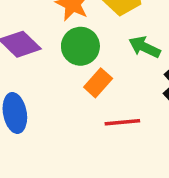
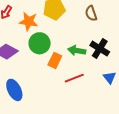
green arrow: (145, 47) -> (77, 51), moved

